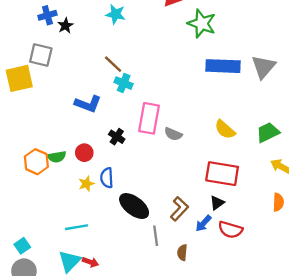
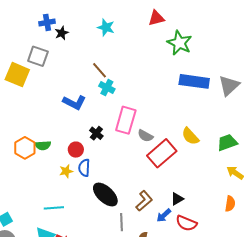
yellow square: (19, 78) -> (17, 75), turned 30
red circle: (84, 153) -> (76, 150), moved
red rectangle: (222, 174) -> (162, 153), moved, turned -56

